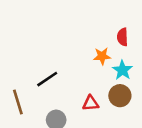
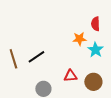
brown circle: (120, 96) -> (93, 82), moved
brown line: (18, 102) -> (13, 59), moved

